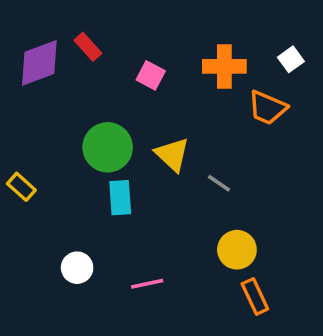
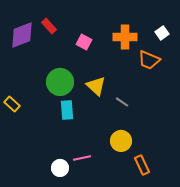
yellow circle: (237, 250) -> (121, 141), moved
white circle: (77, 268) -> (60, 168), moved

